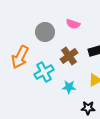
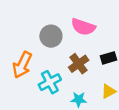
pink semicircle: (73, 24) -> (83, 27), size x1.5

